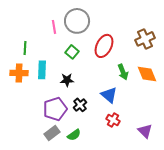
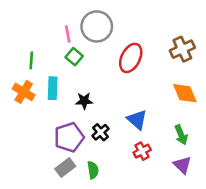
green square: (72, 52) -> (74, 57), moved
green arrow: (123, 72) -> (181, 135), moved
orange cross: (19, 73) -> (24, 92), turned 30
red cross: (113, 120) -> (142, 151), turned 32
green semicircle: (74, 135) -> (93, 170), turned -64

